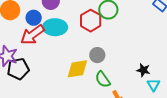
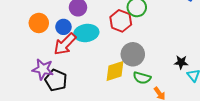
gray circle: (97, 55) -> (133, 54), size x1.5
black pentagon: (18, 69) -> (56, 80), turned -30
green semicircle: (103, 79) -> (142, 78), turned -30

